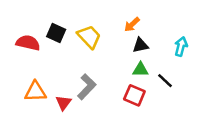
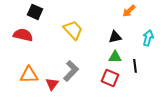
orange arrow: (132, 24) -> (129, 11), moved
black square: (56, 33) -> (35, 12), moved
black line: (165, 81) -> (135, 66), turned 40

